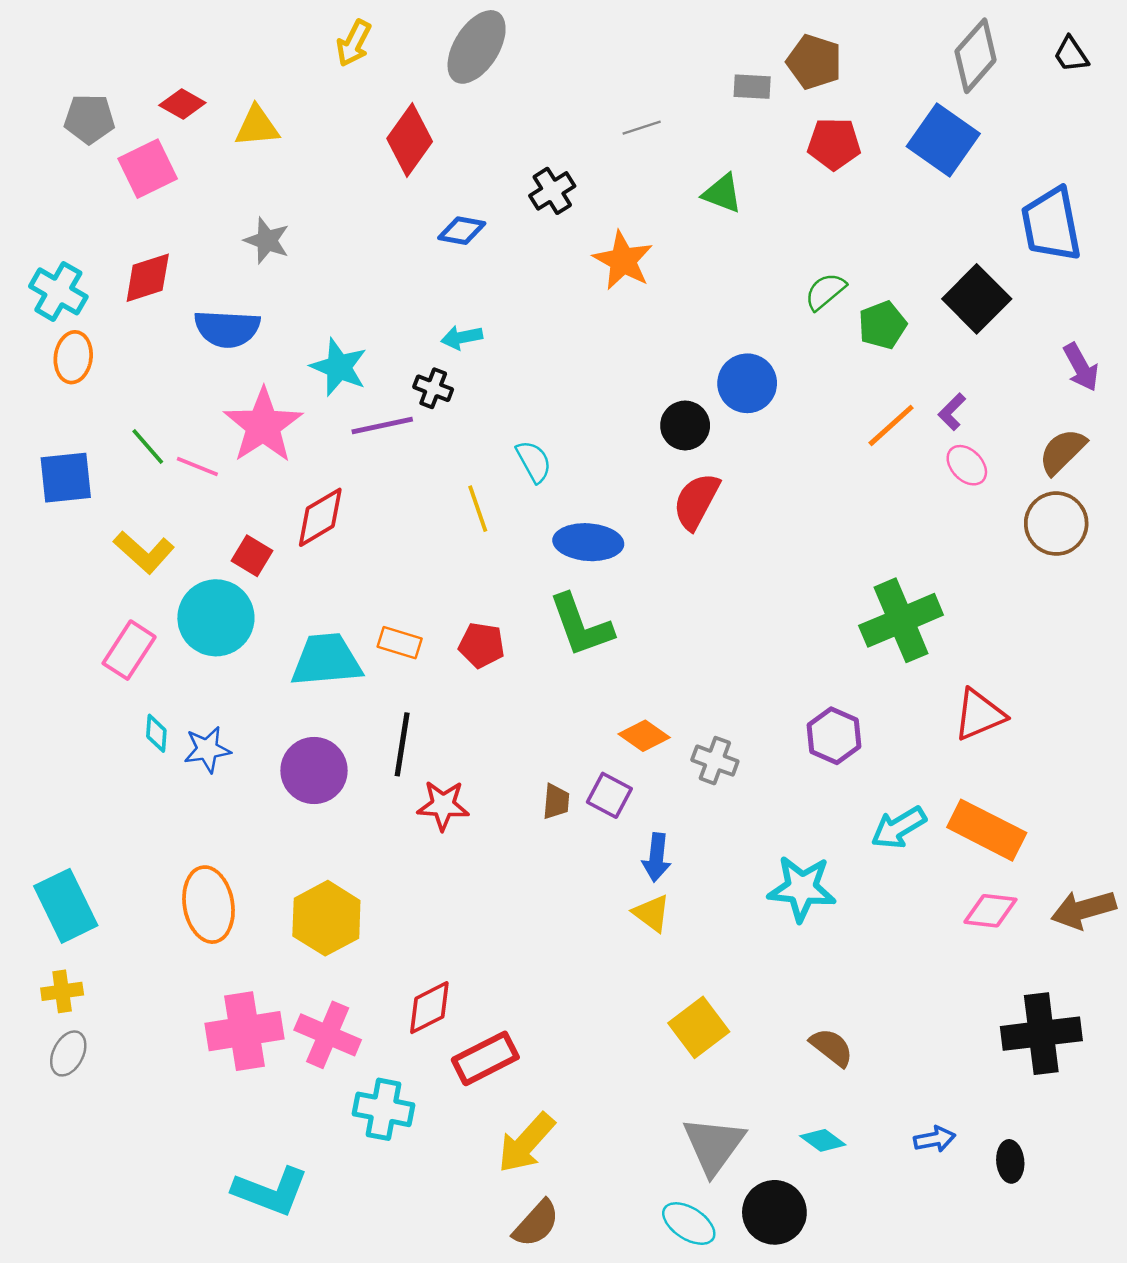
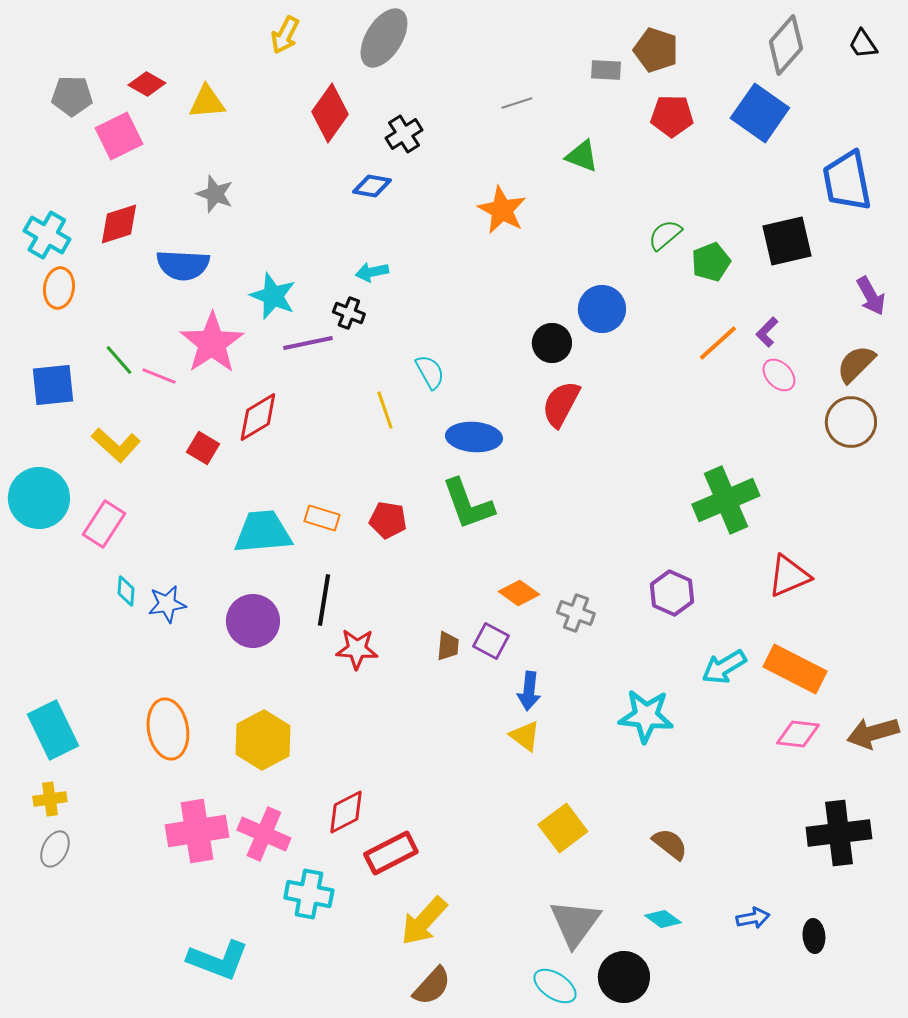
black cross: (552, 191) -> (404, 134), moved
black square: (977, 299) -> (787, 241), turned 32
cyan circle: (216, 618) -> (39, 498), moved

